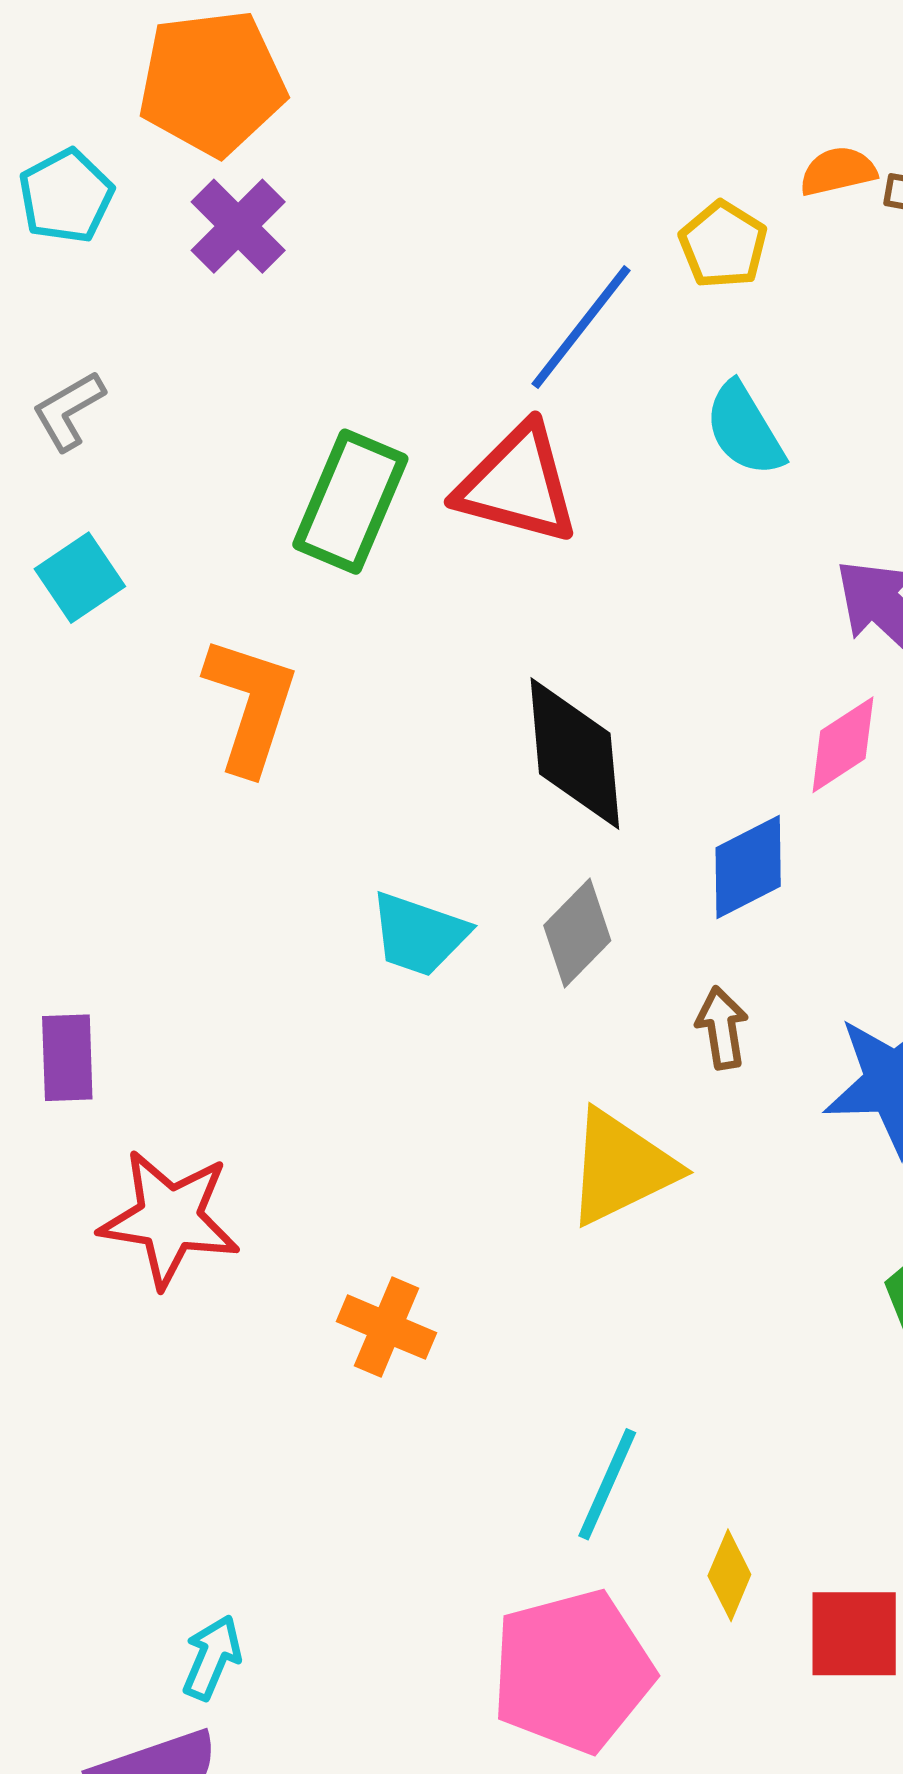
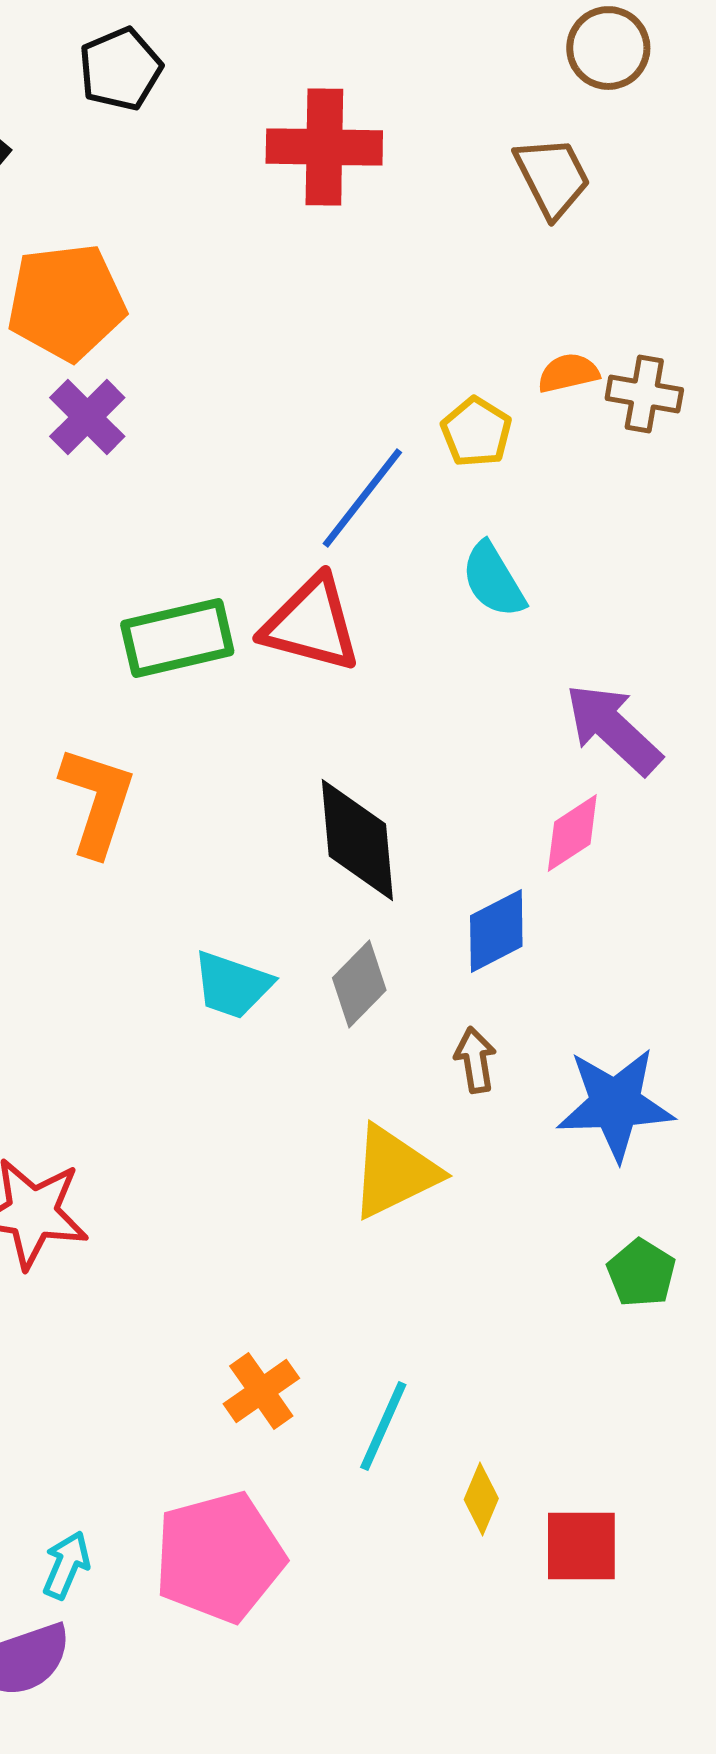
green rectangle: (350, 502) -> (177, 638), turned 54
orange cross: (387, 1327) -> (261, 1391), moved, turned 32
pink pentagon: (572, 1671) -> (219, 1557), moved

